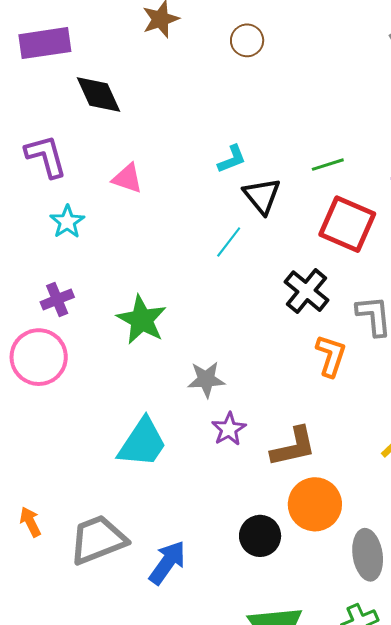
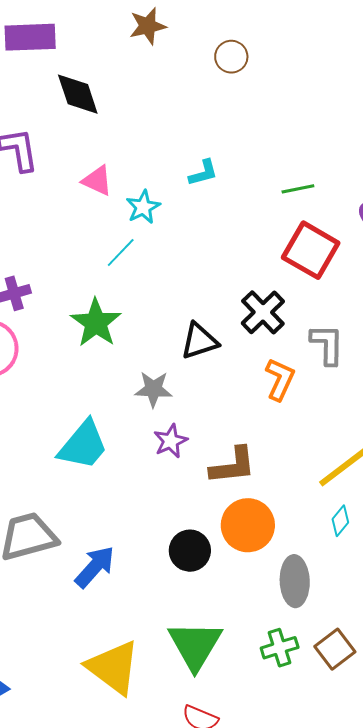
black triangle: (262, 196) -> (199, 341), moved, turned 45
cyan star: (67, 222) -> (143, 207), moved
cyan line: (229, 242) -> (121, 252), moved

